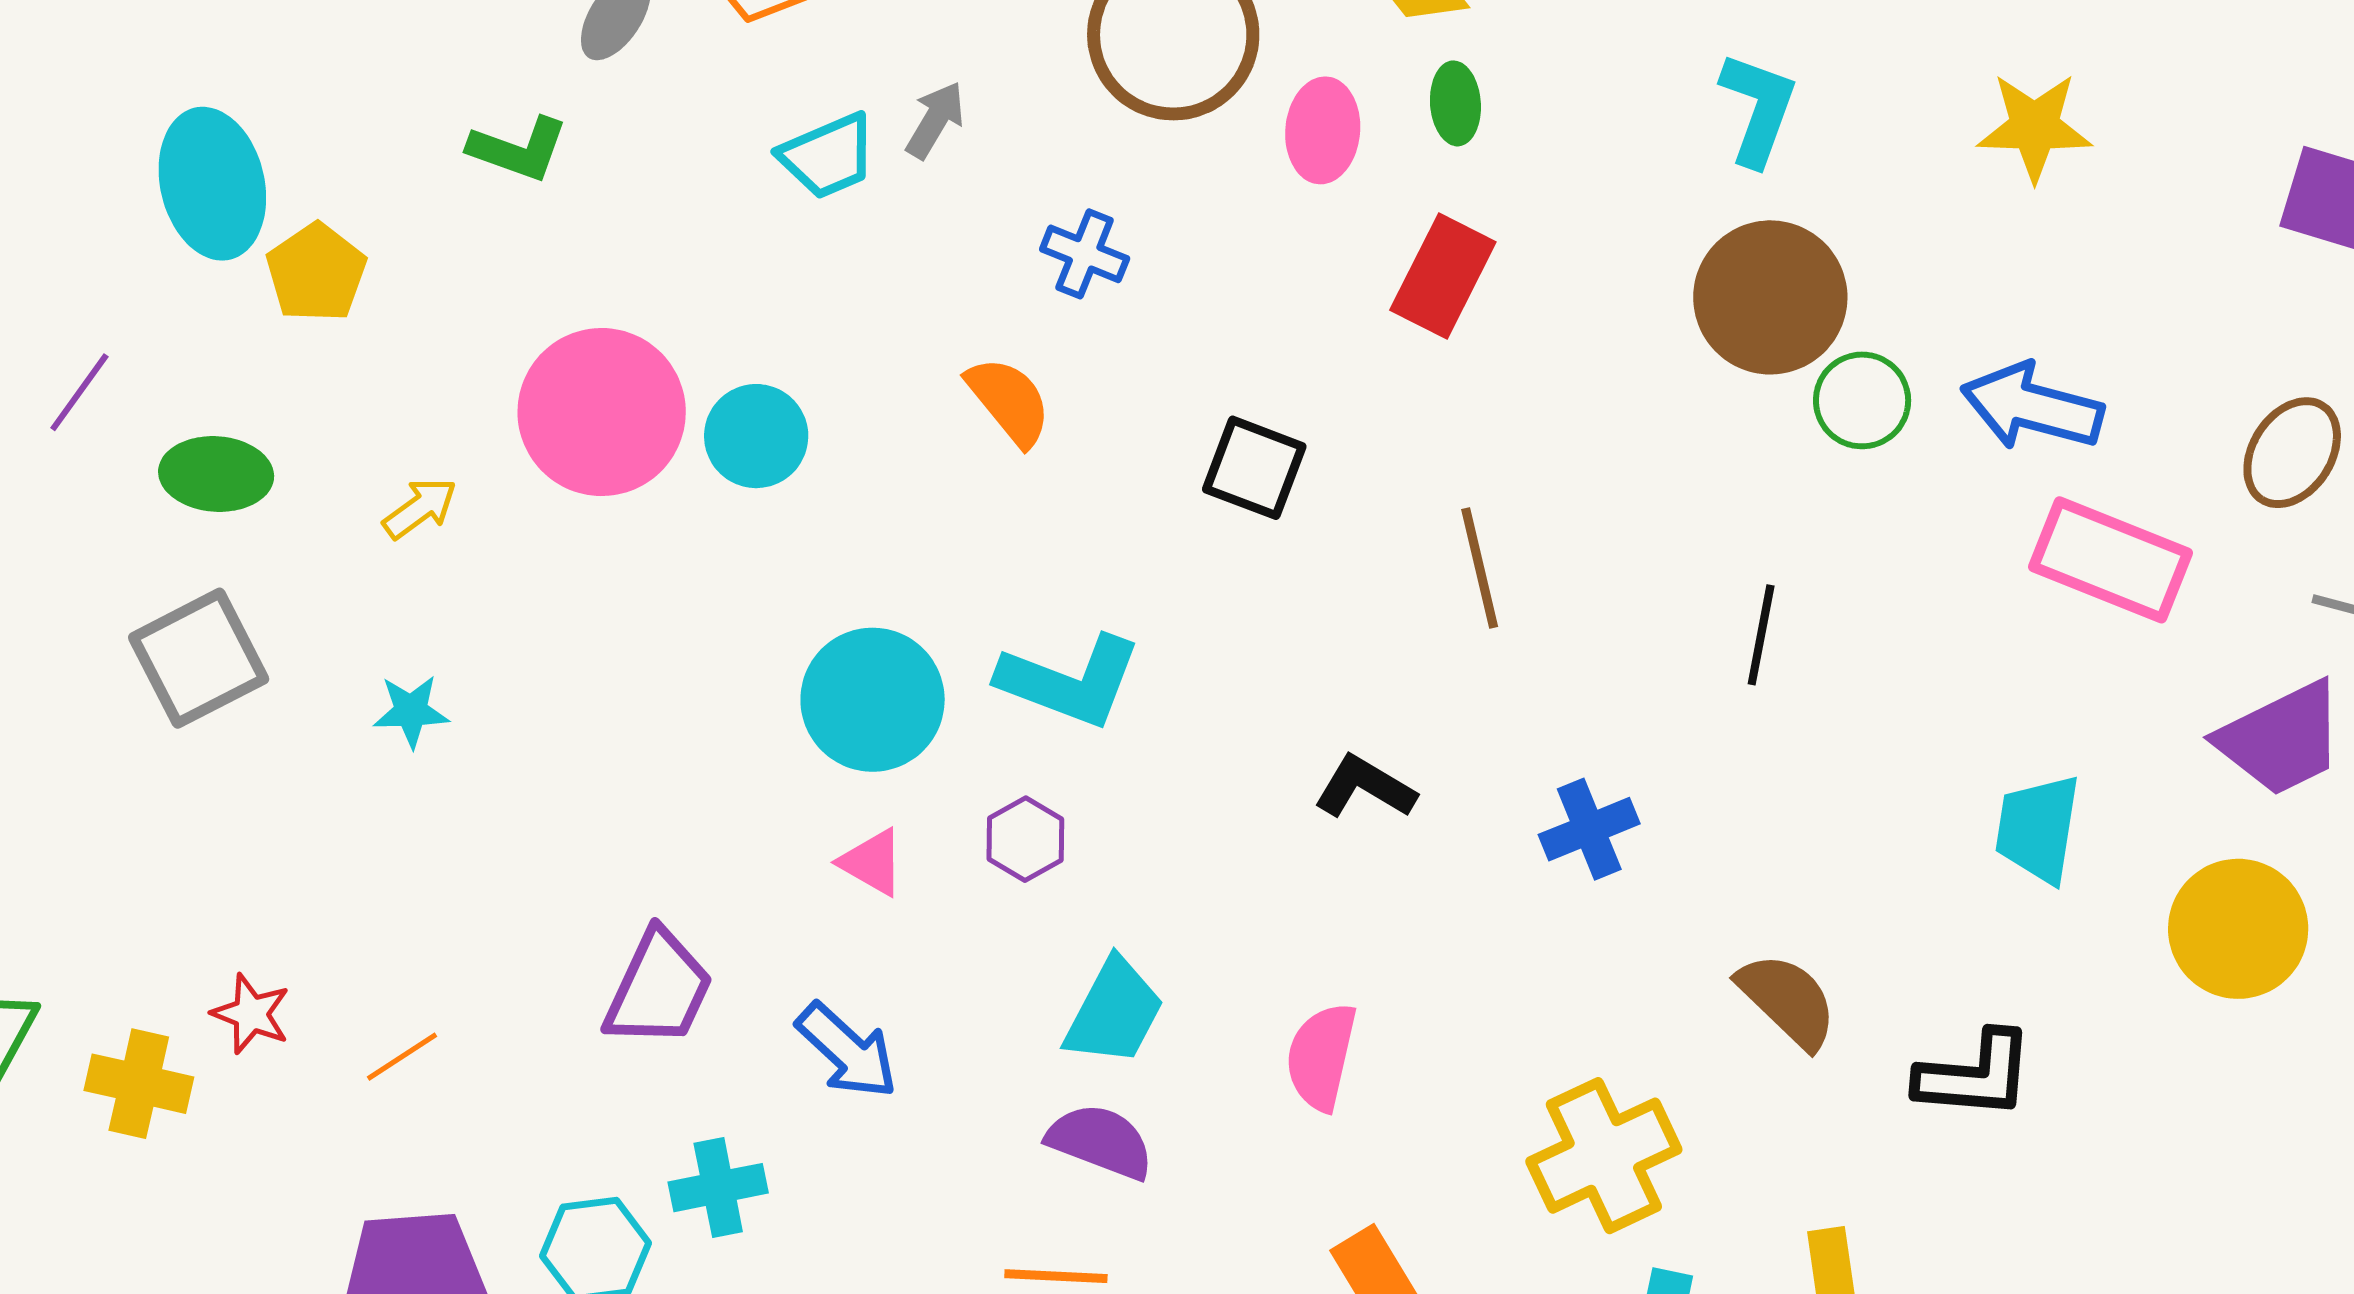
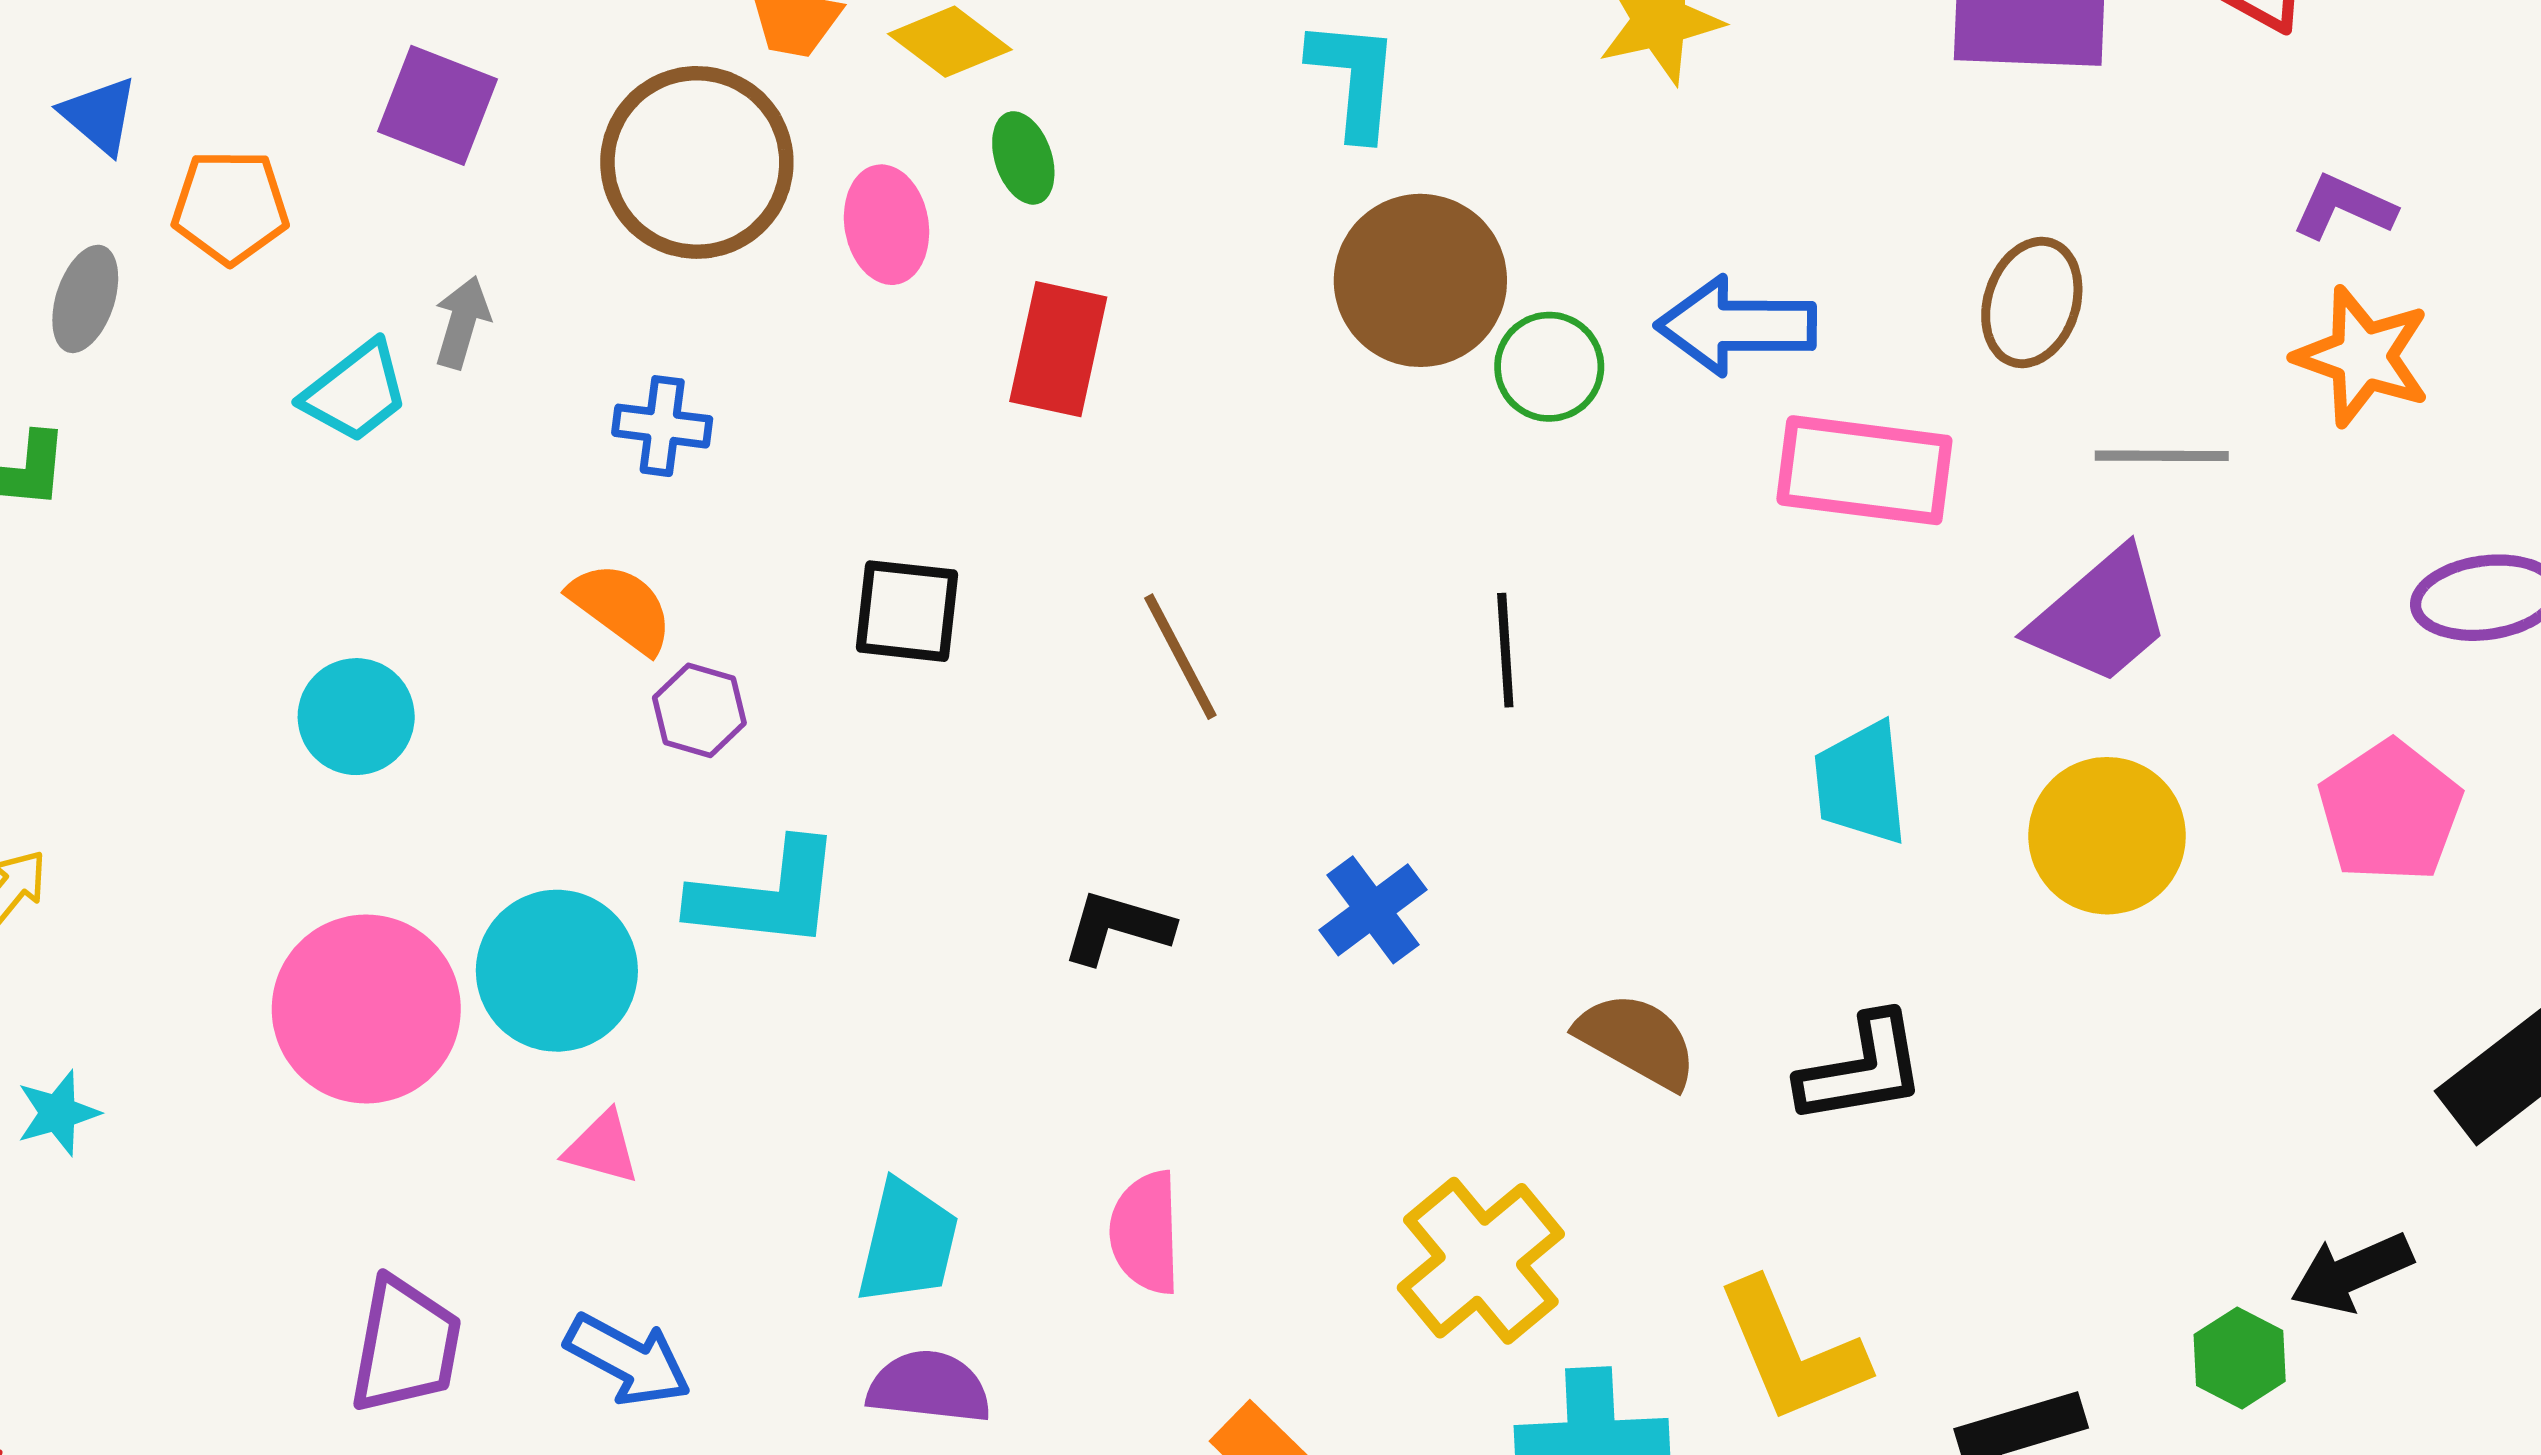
pink circle: (602, 412) -> (366, 1009), moved
purple hexagon: (1025, 839) -> (699, 710), moved

